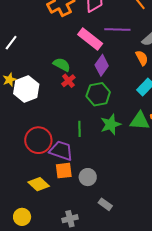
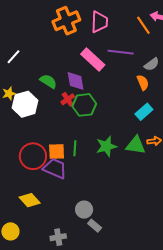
green semicircle: (62, 65) -> (48, 81), moved
purple diamond: (102, 65) -> (76, 81), moved, turned -50
green hexagon: (98, 94) -> (84, 105), moved
orange square: (64, 171) -> (57, 152), moved
gray circle: (88, 177) -> (84, 210), moved

